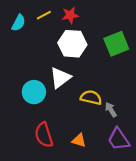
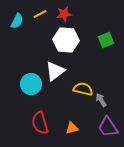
green square: (116, 44) -> (106, 40), size x0.7
orange triangle: (79, 140) -> (72, 128), turned -32

